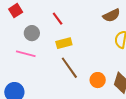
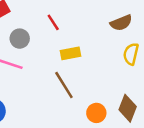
yellow rectangle: (64, 43) -> (71, 53), moved
orange circle: (98, 80) -> (96, 113), moved

